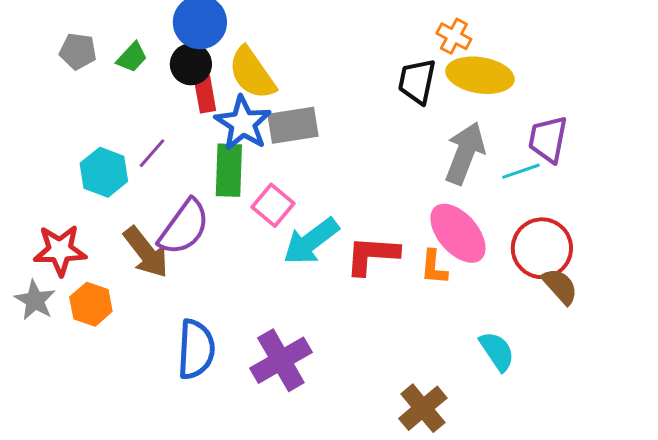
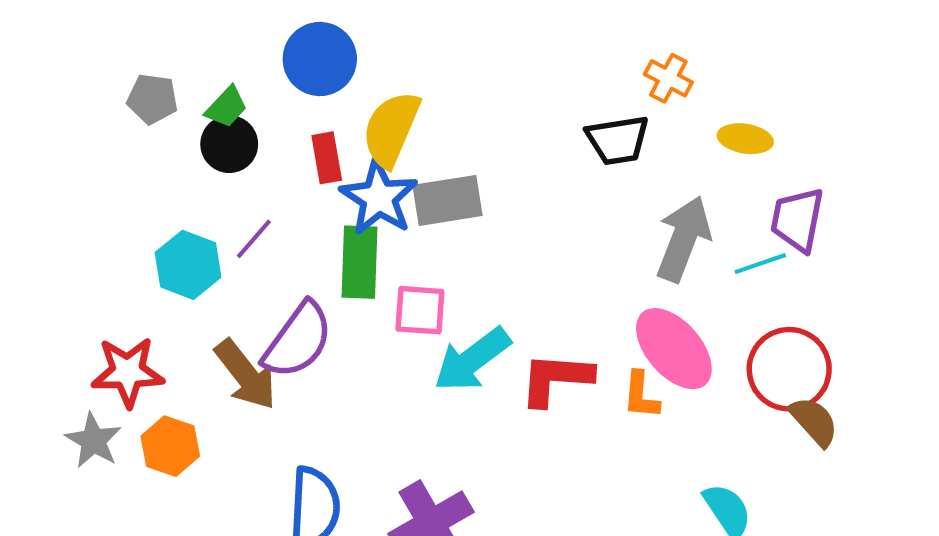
black circle: (191, 64) -> (229, 144), moved
yellow semicircle: (252, 73) -> (391, 129), turned 58
yellow ellipse: (480, 75) -> (745, 139), moved, size x0.6
black trapezoid: (417, 81) -> (618, 140), turned -111
pink square: (273, 205) -> (420, 310), turned -36

